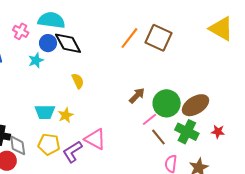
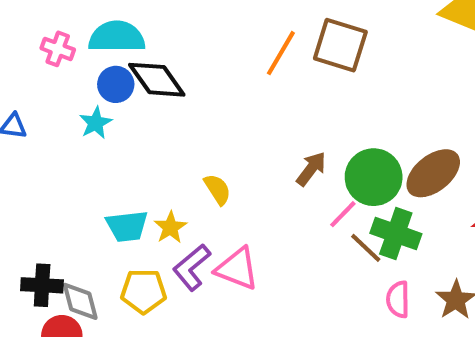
pink cross: (21, 31) -> (58, 49), moved
yellow semicircle: (78, 81) -> (218, 189), moved
green cross: (187, 132) -> (396, 234), moved
purple L-shape: (72, 152) -> (192, 267), moved

